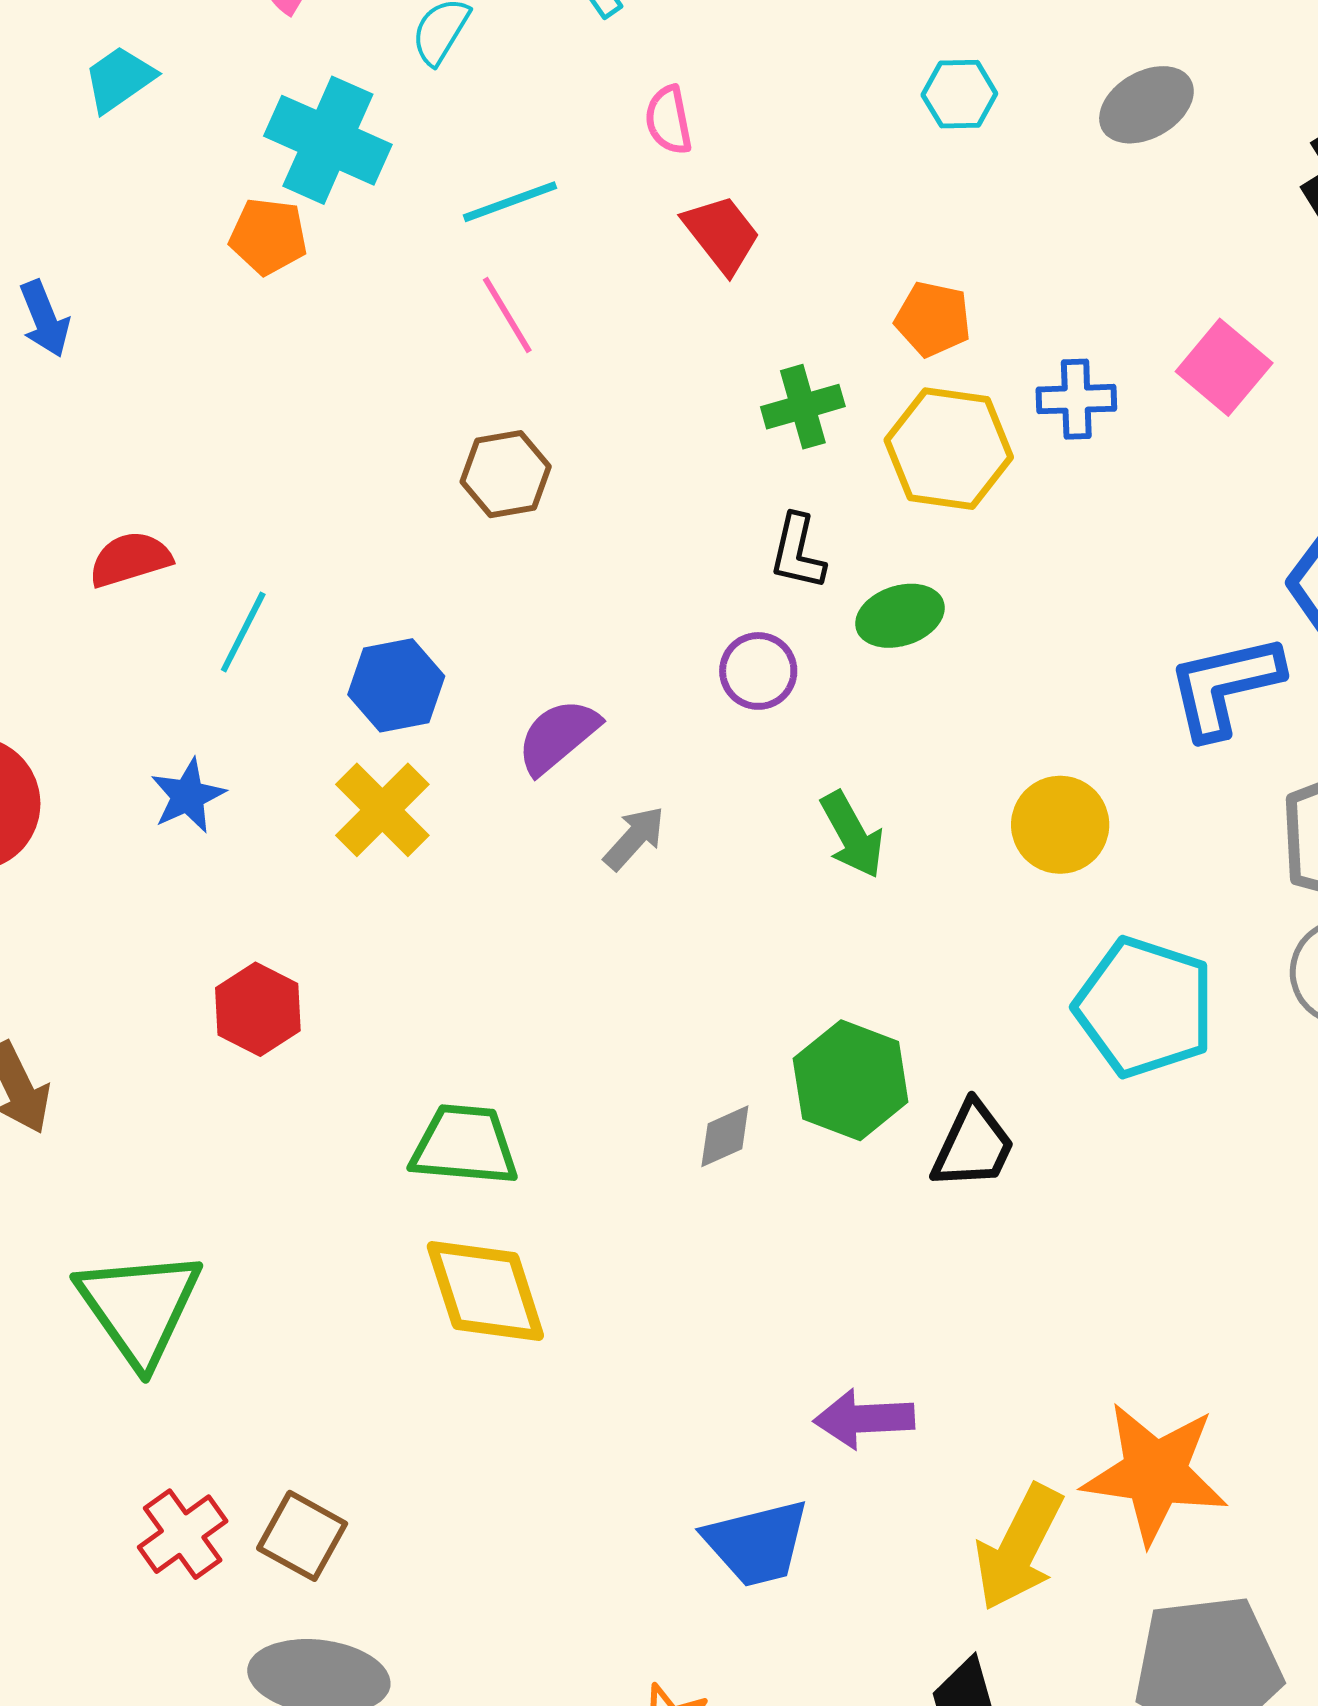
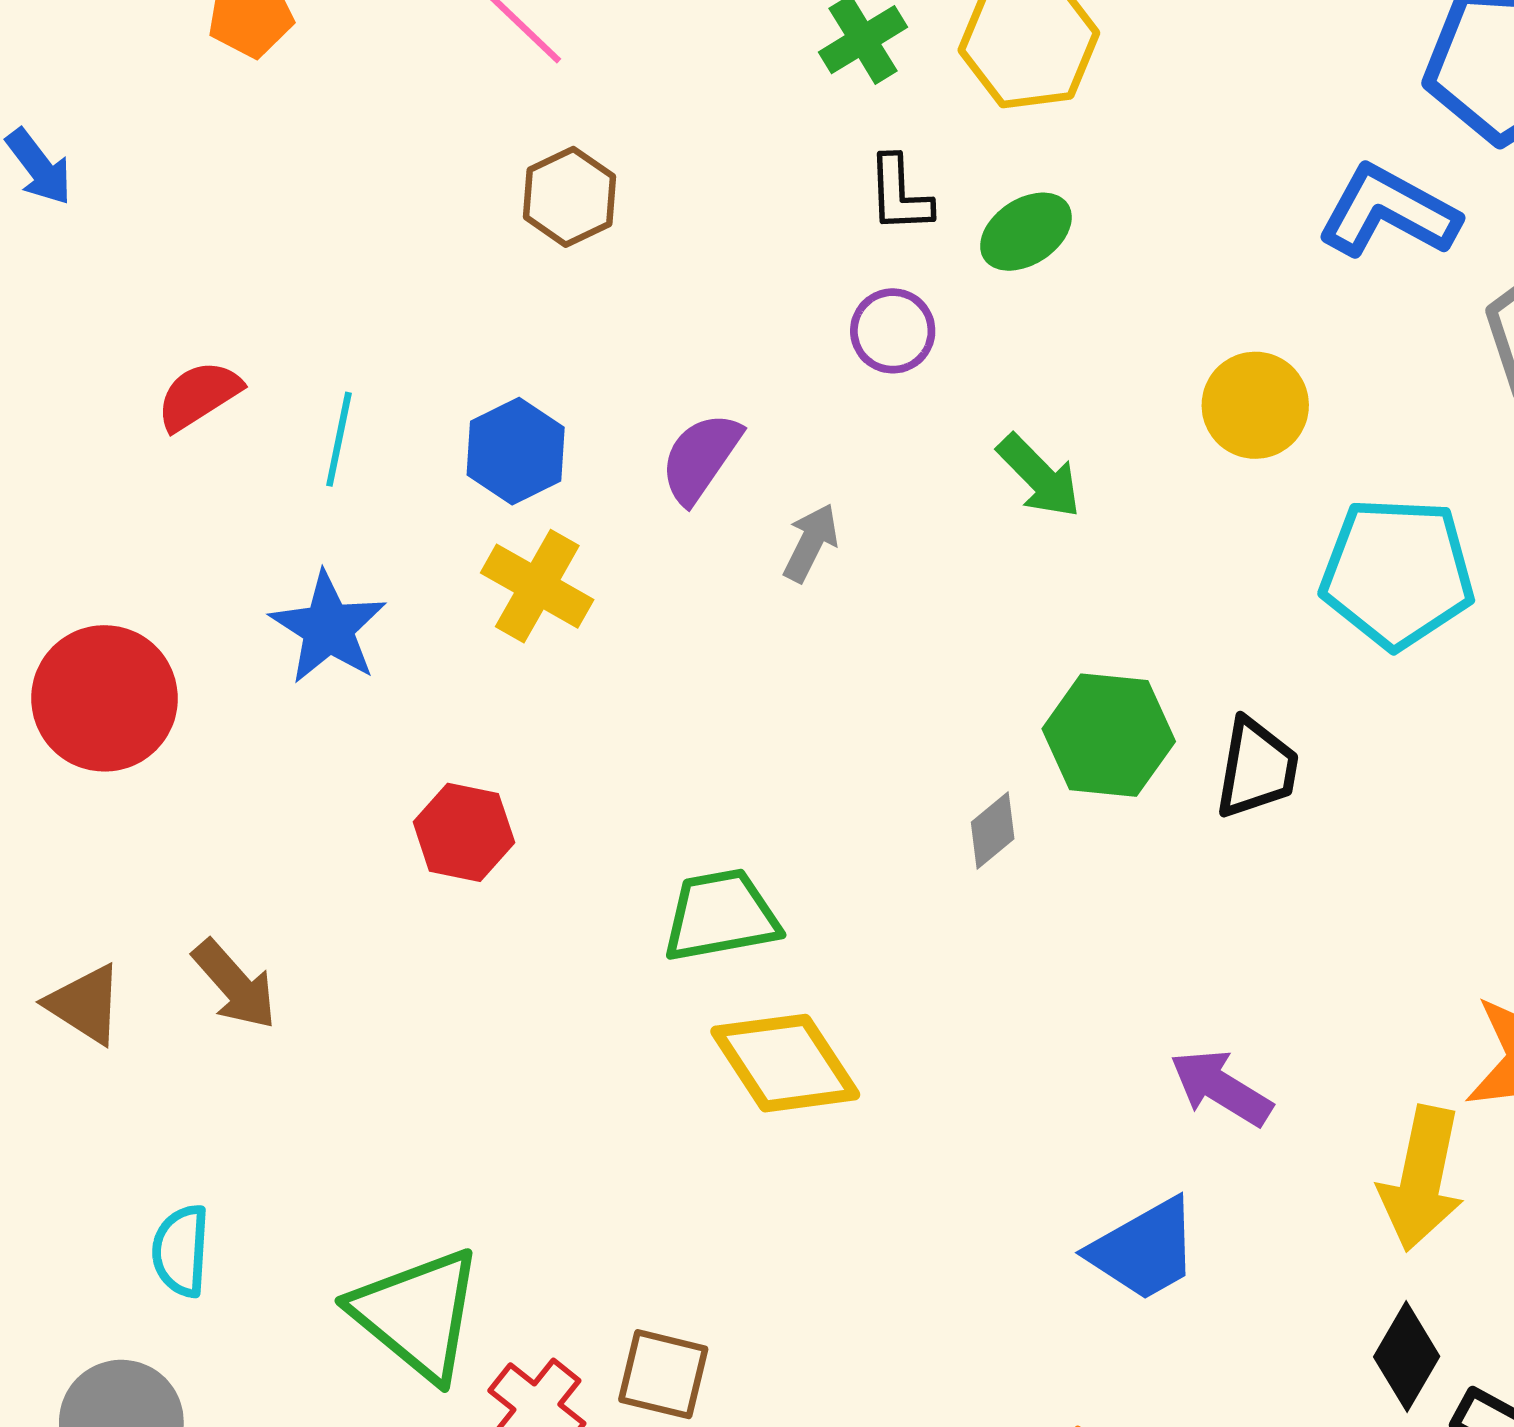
blue L-shape: (1225, 686) -> (1388, 212), turned 57
blue star: (188, 796) -> (328, 628), size x1.4
green triangle: (139, 1307) -> (417, 1314), moved
purple arrow: (864, 1419) -> (1221, 1088), turned 50

